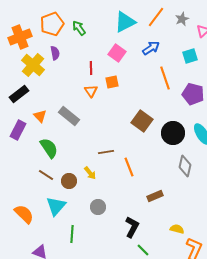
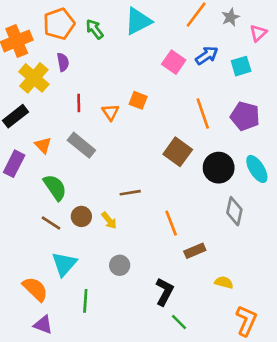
cyan triangle: (125, 22) -> (138, 21), moved
blue arrow: (151, 48) -> (207, 55), moved
pink square: (117, 53) -> (174, 62), moved
red line: (91, 68) -> (79, 103), moved
orange line: (165, 78) -> (203, 114), moved
orange square: (112, 82) -> (138, 100), turned 32
orange line: (129, 167) -> (171, 223), moved
brown circle: (69, 181) -> (81, 216), moved
orange semicircle: (24, 214) -> (35, 289), moved
yellow semicircle: (177, 229) -> (224, 282), moved

